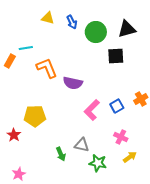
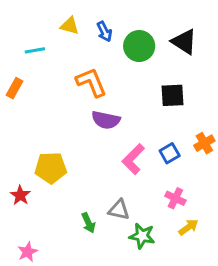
black triangle: (127, 29) -> (184, 42), turned 48
cyan line: (26, 48) -> (35, 50), moved
black square: (116, 56) -> (172, 95), moved
orange L-shape: (47, 68) -> (91, 82), moved

